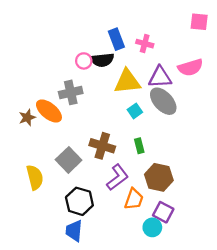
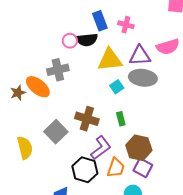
gray ellipse: (163, 101) -> (143, 78), turned -40
black hexagon: (79, 201) -> (85, 170), moved
purple square: (163, 212) -> (143, 168), moved

